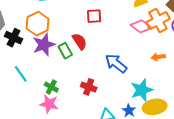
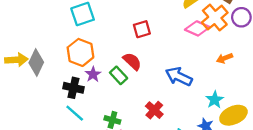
black cross: (13, 38) -> (73, 88), moved
purple star: (44, 45) -> (93, 74), size x0.6
red cross: (89, 87) -> (154, 110), turned 35
cyan star: (142, 90) -> (215, 100), size x0.7

